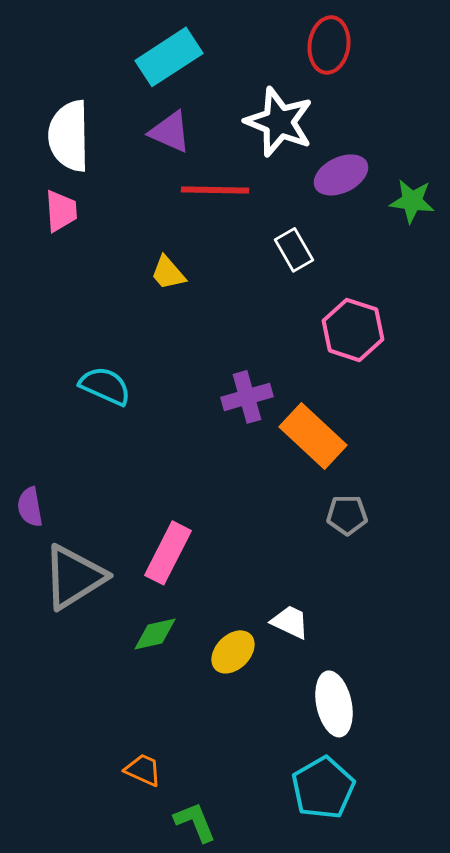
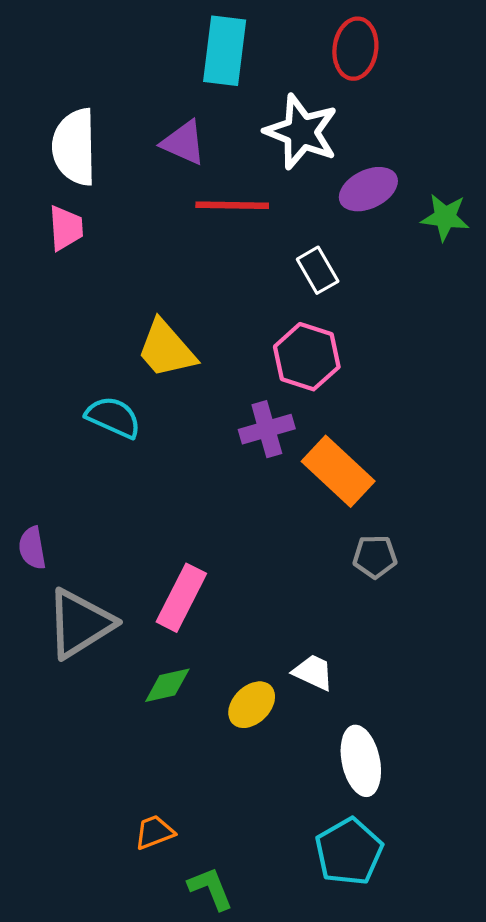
cyan rectangle: (169, 57) -> (225, 51), moved, turned -50
yellow trapezoid: (168, 273) -> (166, 349), moved, size x1.6
pink hexagon: (353, 330) -> (307, 357), moved
orange trapezoid: (143, 770) -> (154, 832), turned -45

